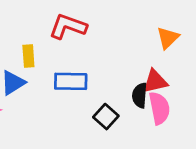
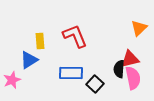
red L-shape: (68, 26) -> (75, 36), moved, turned 48
blue rectangle: (71, 81) -> (71, 73), moved

